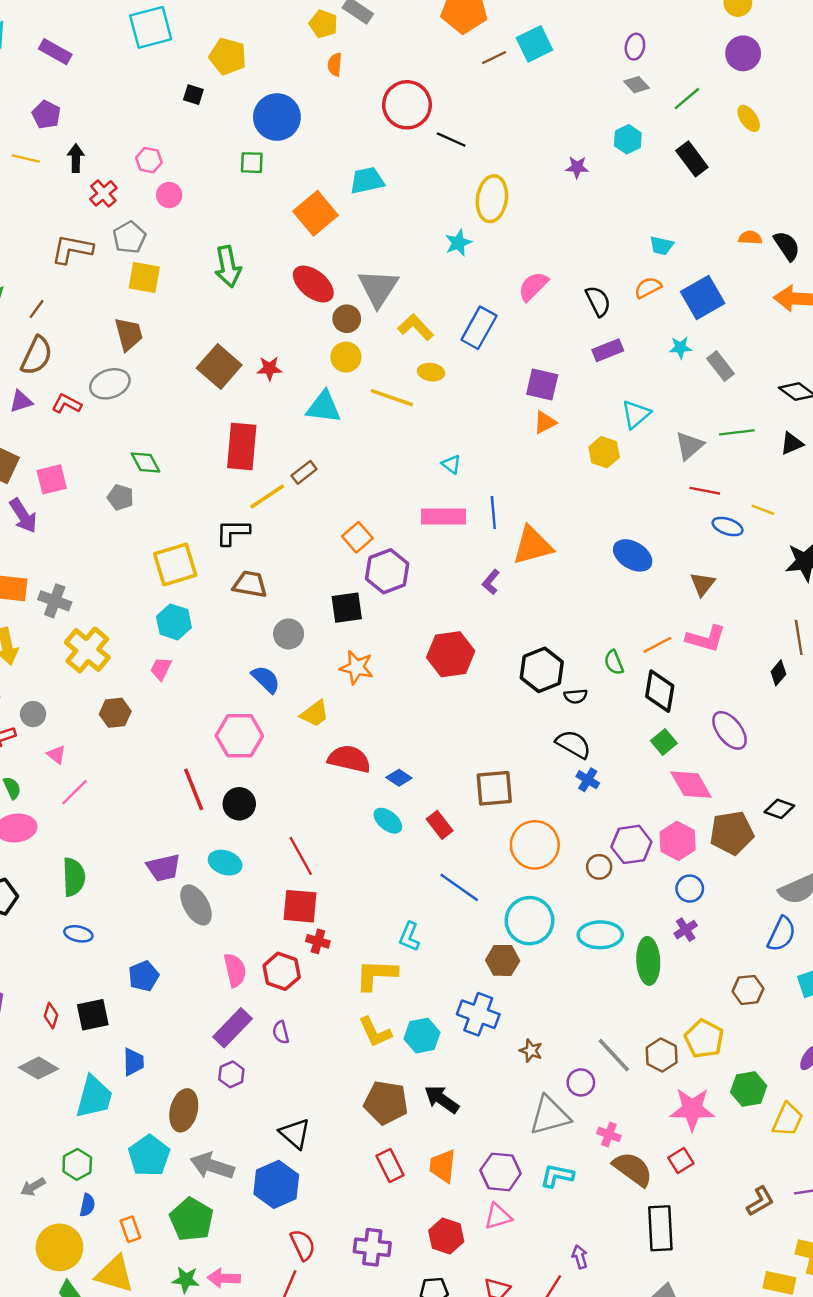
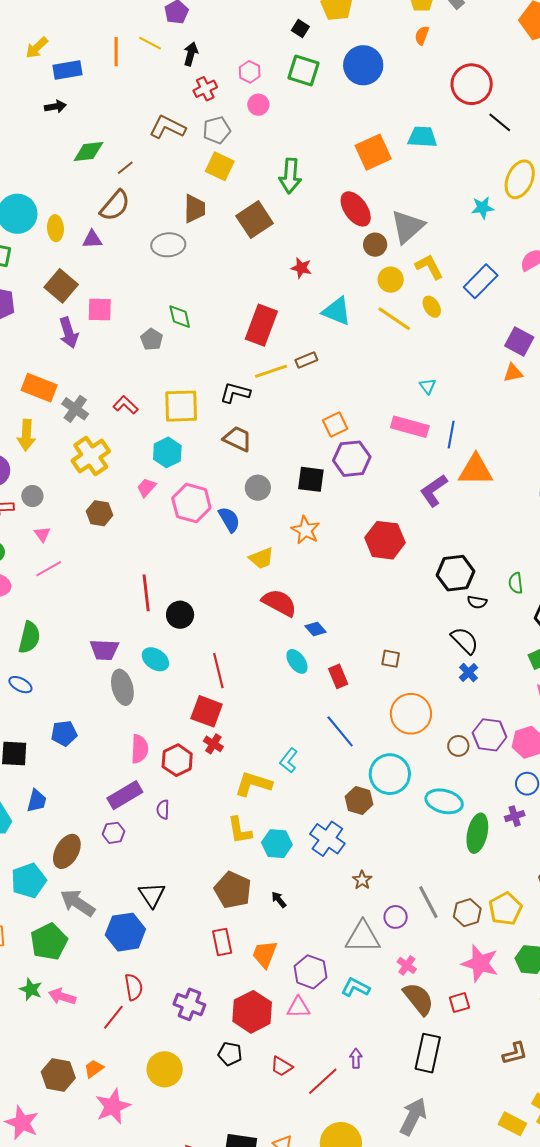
green square: (252, 163) -> (304, 71), moved, size x1.5
yellow circle: (346, 357) -> (391, 280), moved
brown square: (219, 367) -> (255, 220), moved
yellow ellipse: (431, 372) -> (432, 307), turned 35
red L-shape: (67, 404) -> (126, 405), moved
purple L-shape: (491, 582) -> (434, 490), size x1.6
pink hexagon: (239, 736) -> (191, 503), moved
brown square: (494, 788) -> (391, 659), size x0.6
black arrow: (442, 1099) -> (279, 900), size x0.6
red hexagon: (446, 1236) -> (252, 1012), size x1.4

